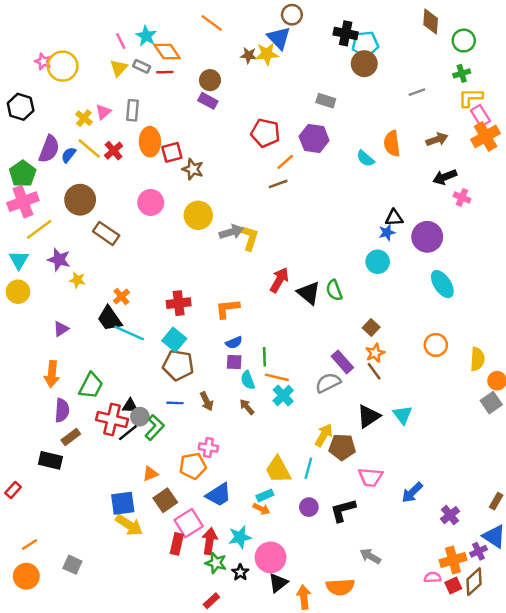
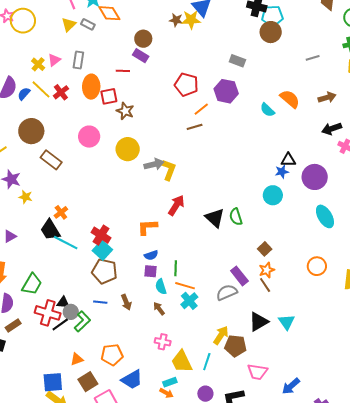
red line: (165, 72) -> (123, 71), moved
orange semicircle: (392, 144) -> (290, 99), turned 135
red arrow: (279, 280) -> (176, 205), moved
red cross: (179, 303) -> (101, 235), moved, turned 36
pink cross: (208, 447) -> (163, 342), moved

